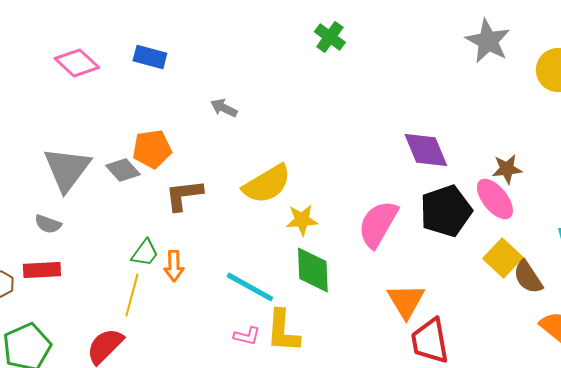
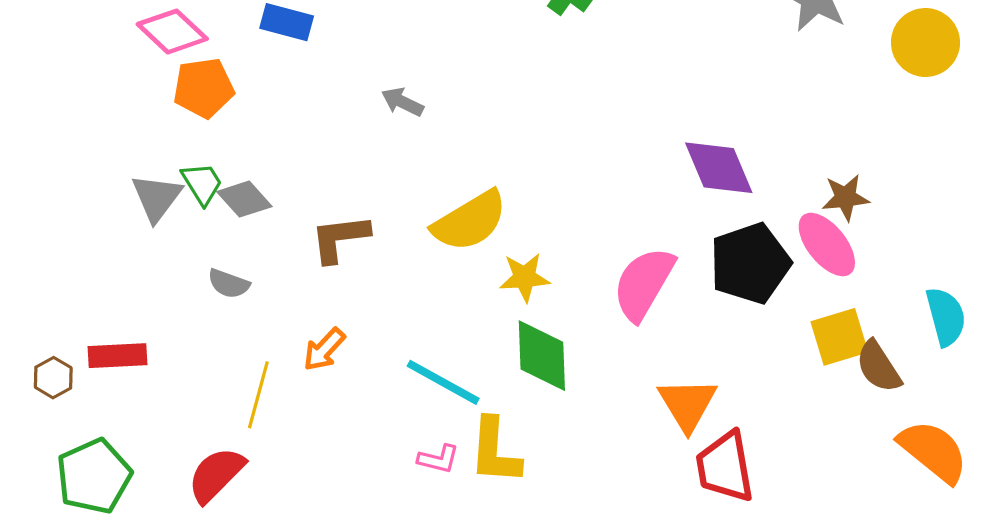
orange pentagon: (152, 149) -> (204, 88), moved
gray triangle: (67, 169) -> (157, 198), size x0.7
gray semicircle: (48, 224) -> (229, 284), moved
green trapezoid: (145, 253) -> (202, 183), moved, turned -68
yellow square: (503, 258) -> (839, 337), turned 30
orange arrow: (174, 266) -> (324, 349), turned 44

